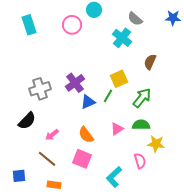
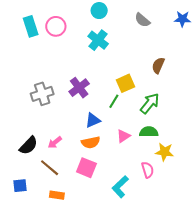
pink circle: (72, 25) -> (56, 26), moved
cyan cross: (122, 38) -> (98, 40), moved
blue triangle: (88, 102) -> (93, 120), moved
black semicircle: (27, 121) -> (28, 146), moved
orange semicircle: (86, 135) -> (91, 142), turned -66

